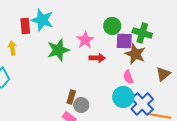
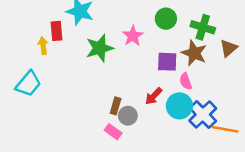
red rectangle: (25, 26) -> (57, 31), moved
purple square: (124, 41) -> (167, 62), moved
red arrow: (97, 58) -> (154, 96), moved, turned 133
brown triangle: (163, 74) -> (229, 48), moved

